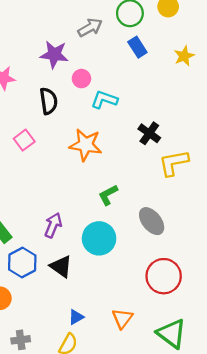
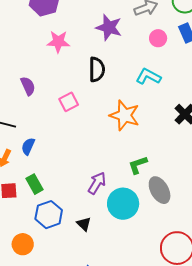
pink circle: (81, 79) -> (158, 38), moved
gray ellipse: (152, 221) -> (160, 190), moved
purple arrow: (53, 225) -> (97, 183), moved
black triangle: (61, 267) -> (84, 224), size x0.7

